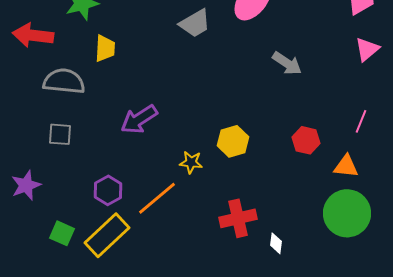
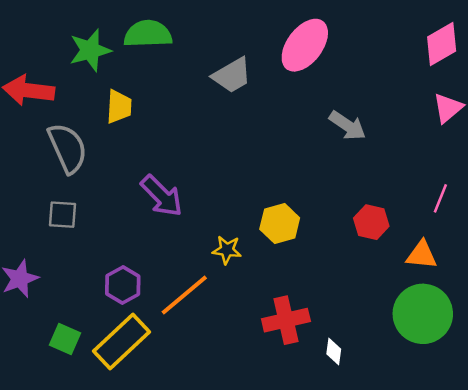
gray semicircle: (64, 81) -> (68, 148), turned 60
purple arrow: (139, 119) -> (162, 196), turned -102

